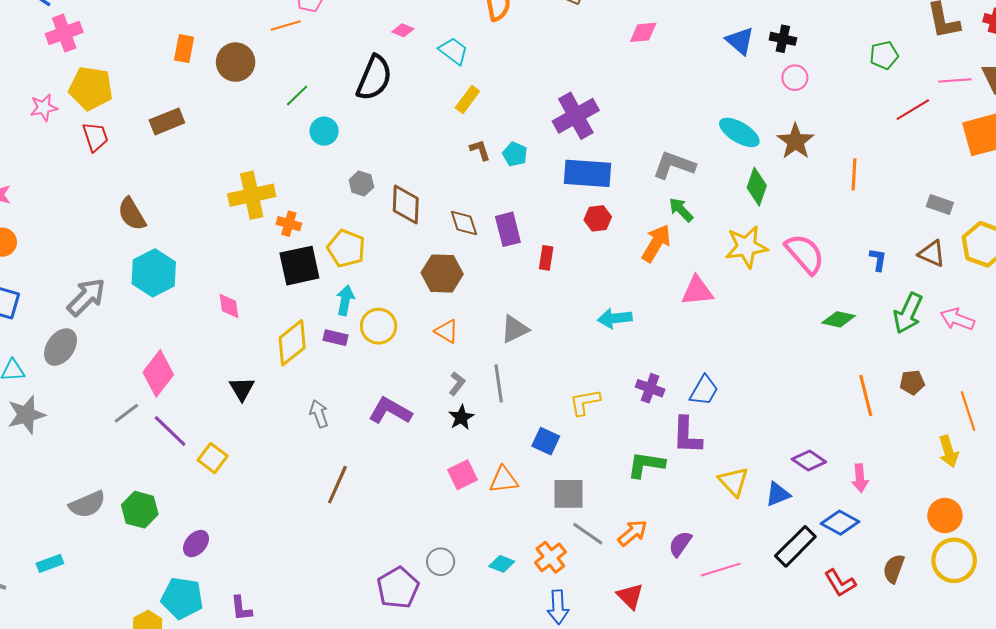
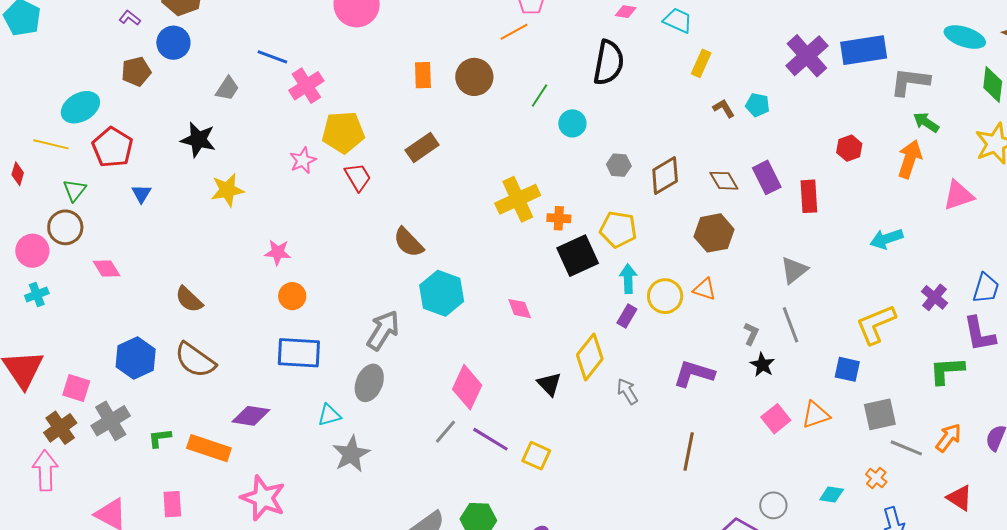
blue rectangle: (588, 173) -> (864, 50), moved
brown diamond: (406, 205) -> (665, 175), turned 69
red rectangle: (546, 258) -> (809, 196), size x1.4
orange triangle: (447, 331) -> (705, 289), moved
purple rectangle: (335, 338) -> (627, 316), turned -60
yellow diamond: (292, 343) -> (590, 357), moved
purple cross: (650, 388) -> (935, 297), turned 32
yellow L-shape: (585, 402) -> (876, 324), size x1.4
brown line: (337, 485) -> (689, 452), moved
orange cross: (550, 557) -> (876, 478), size x0.7

